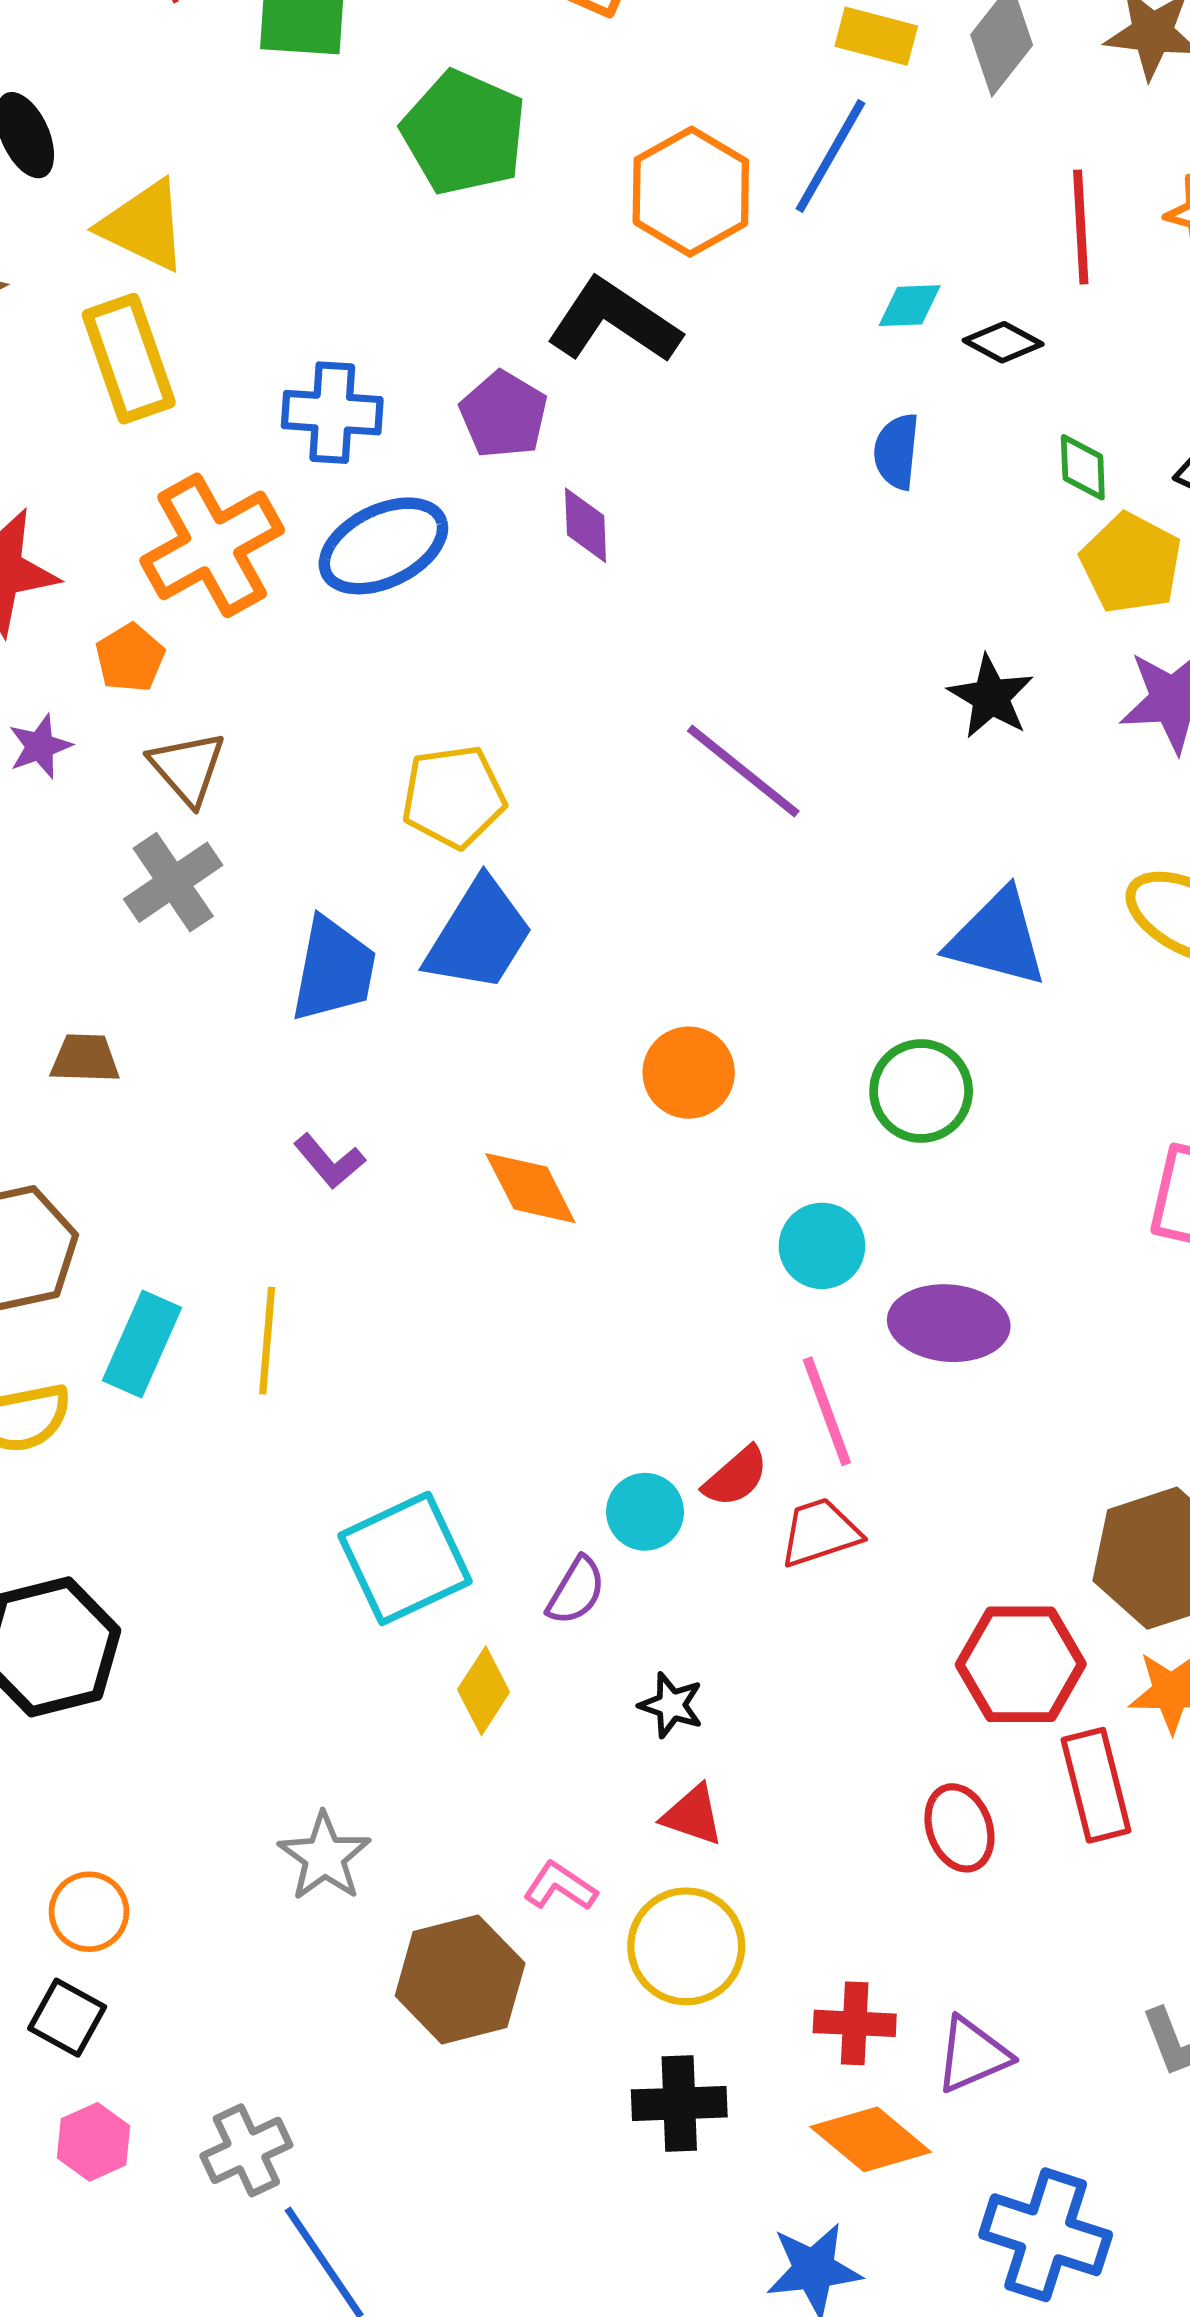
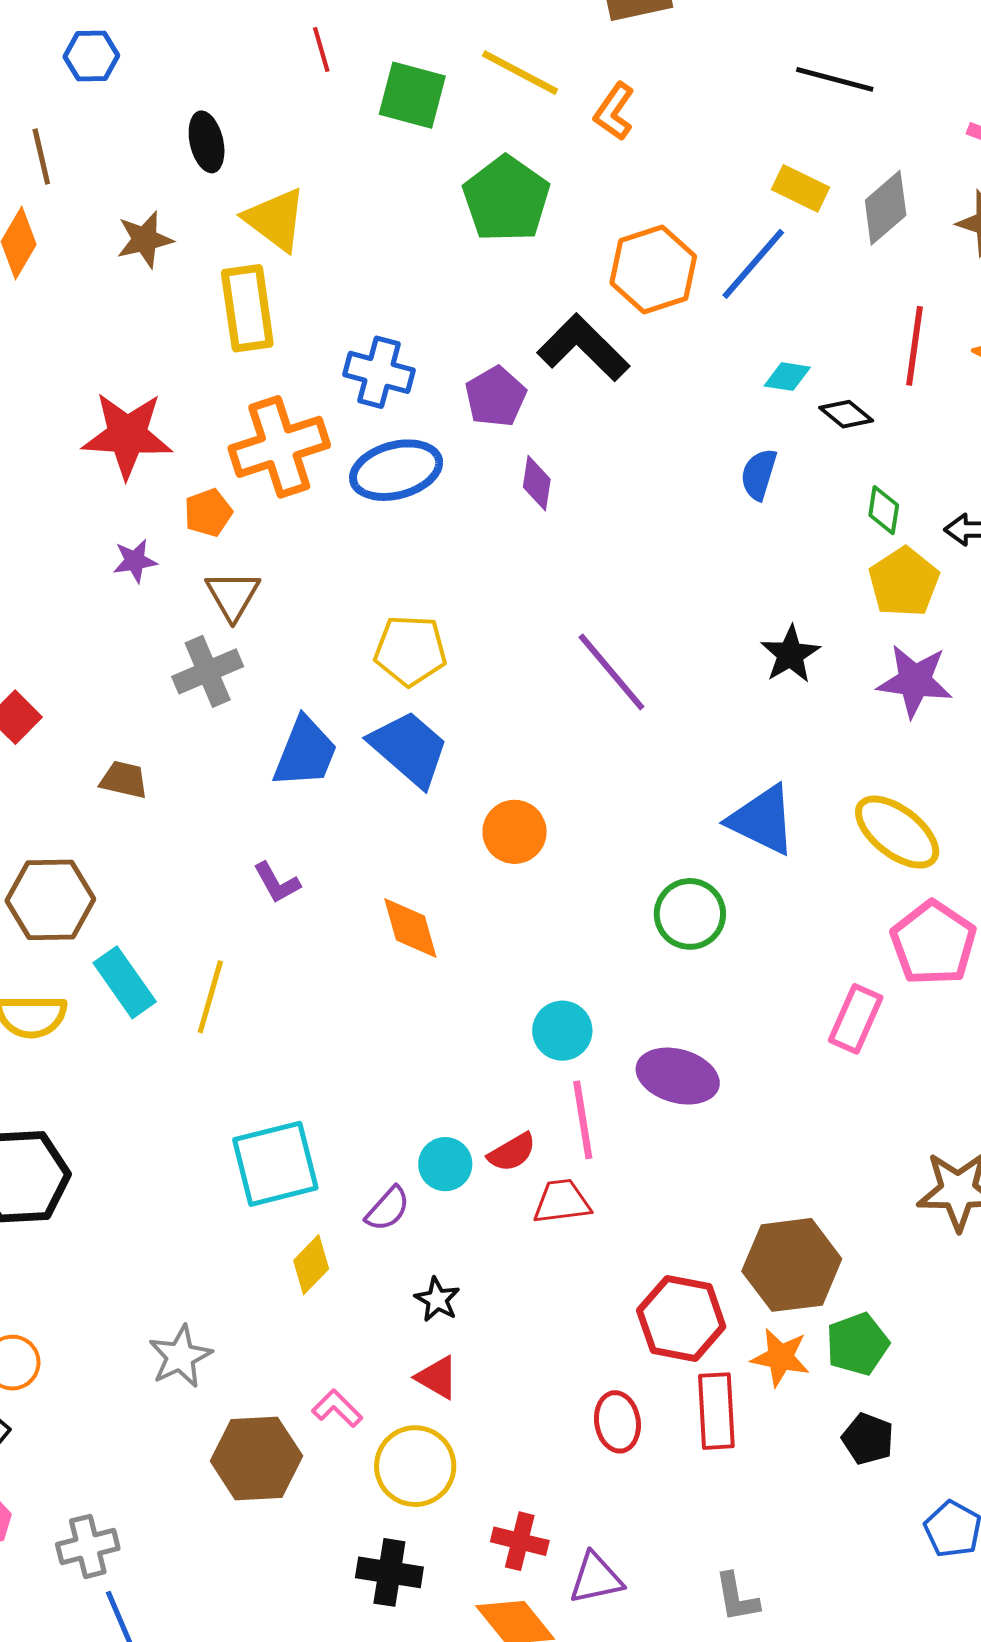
blue trapezoid: (479, 935) -> (409, 749), turned -92
orange circle: (689, 1073) -> (515, 832), moved
cyan circle: (822, 1246) -> (562, 1031), moved
cyan rectangle: (142, 1344) -> (125, 982), turned -70

